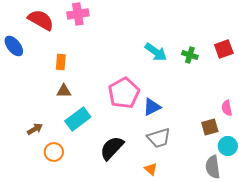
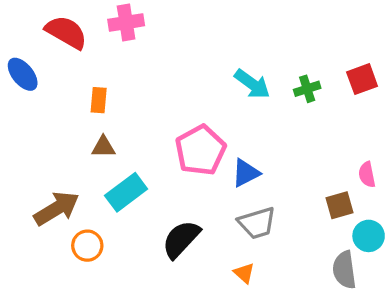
green cross: (190, 55) -> (307, 89), turned -35
brown arrow: (35, 129) -> (57, 208), size x1.8

